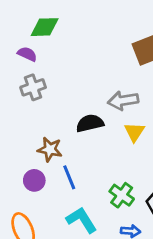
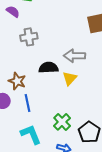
gray cross: (33, 87) -> (29, 37), moved
yellow triangle: (134, 132) -> (70, 78), moved

